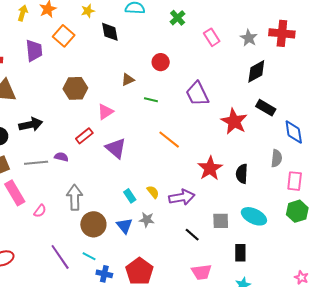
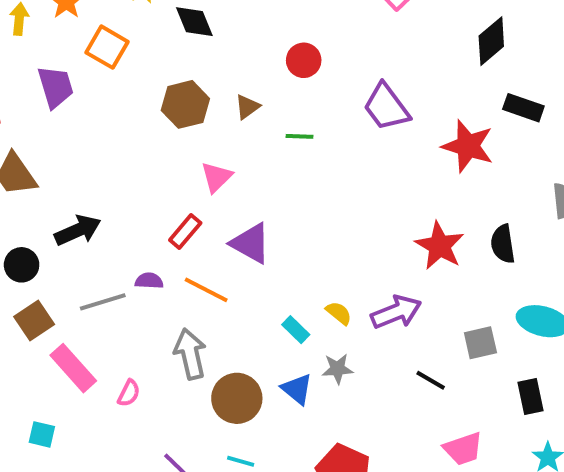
brown hexagon: (75, 88) -> (185, 104), moved
orange line: (169, 140) -> (206, 290), moved

